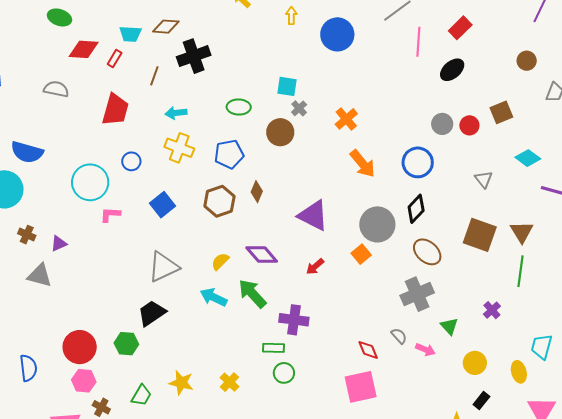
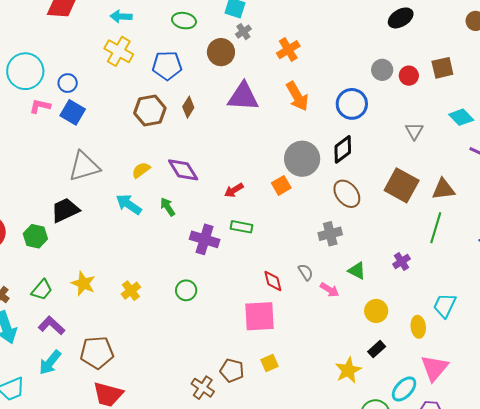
blue circle: (131, 161) -> (68, 83), moved
blue square: (163, 205) -> (73, 112), moved, turned -30
purple triangle: (313, 215) -> (243, 97), moved, turned -32
brown triangle: (522, 232) -> (443, 189), turned 45
green arrow: (252, 294) -> (168, 207), size x0.6
gray cross: (417, 294) -> (330, 234), size x0.7
green triangle: (449, 326) -> (357, 271), turned -30
green rectangle: (274, 348) -> (241, 227), moved

